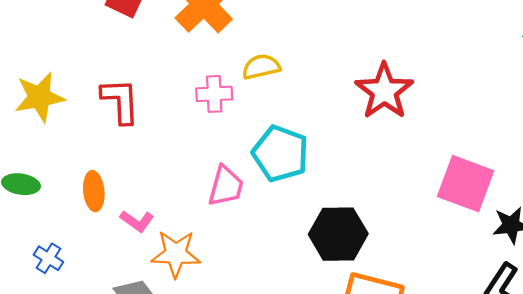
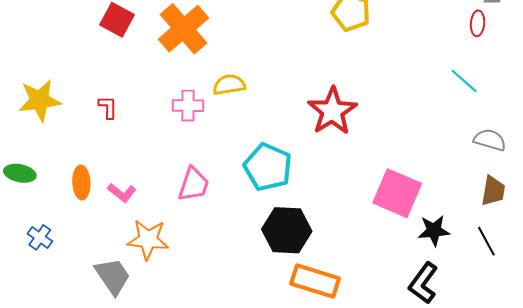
red L-shape: (120, 101) -> (108, 107), size x0.6
cyan pentagon: (280, 154) -> (268, 167), moved
pink L-shape: (137, 221) -> (122, 193), moved

